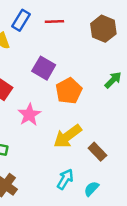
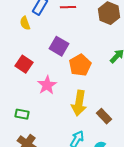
yellow arrow: (68, 136) -> (79, 103), turned -45

